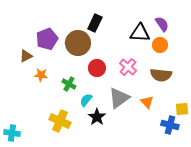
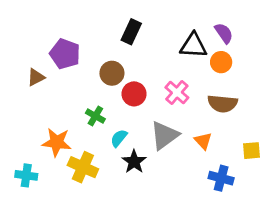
purple pentagon: (47, 39) -> (65, 54), turned -30
brown circle: (78, 43) -> (112, 73), moved, size x0.7
orange star: (41, 75) -> (57, 142), moved, size x1.5
blue cross: (170, 125) -> (221, 178), moved
cyan cross: (12, 133) -> (26, 175), moved

